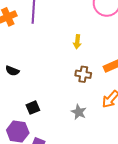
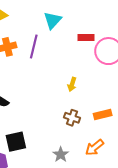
black square: (33, 108) -> (16, 142), size x1.5

